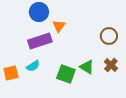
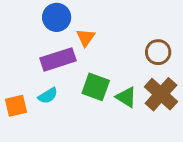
brown cross: (111, 65) -> (161, 94), size x1.6
green square: (66, 74) -> (96, 87), moved

